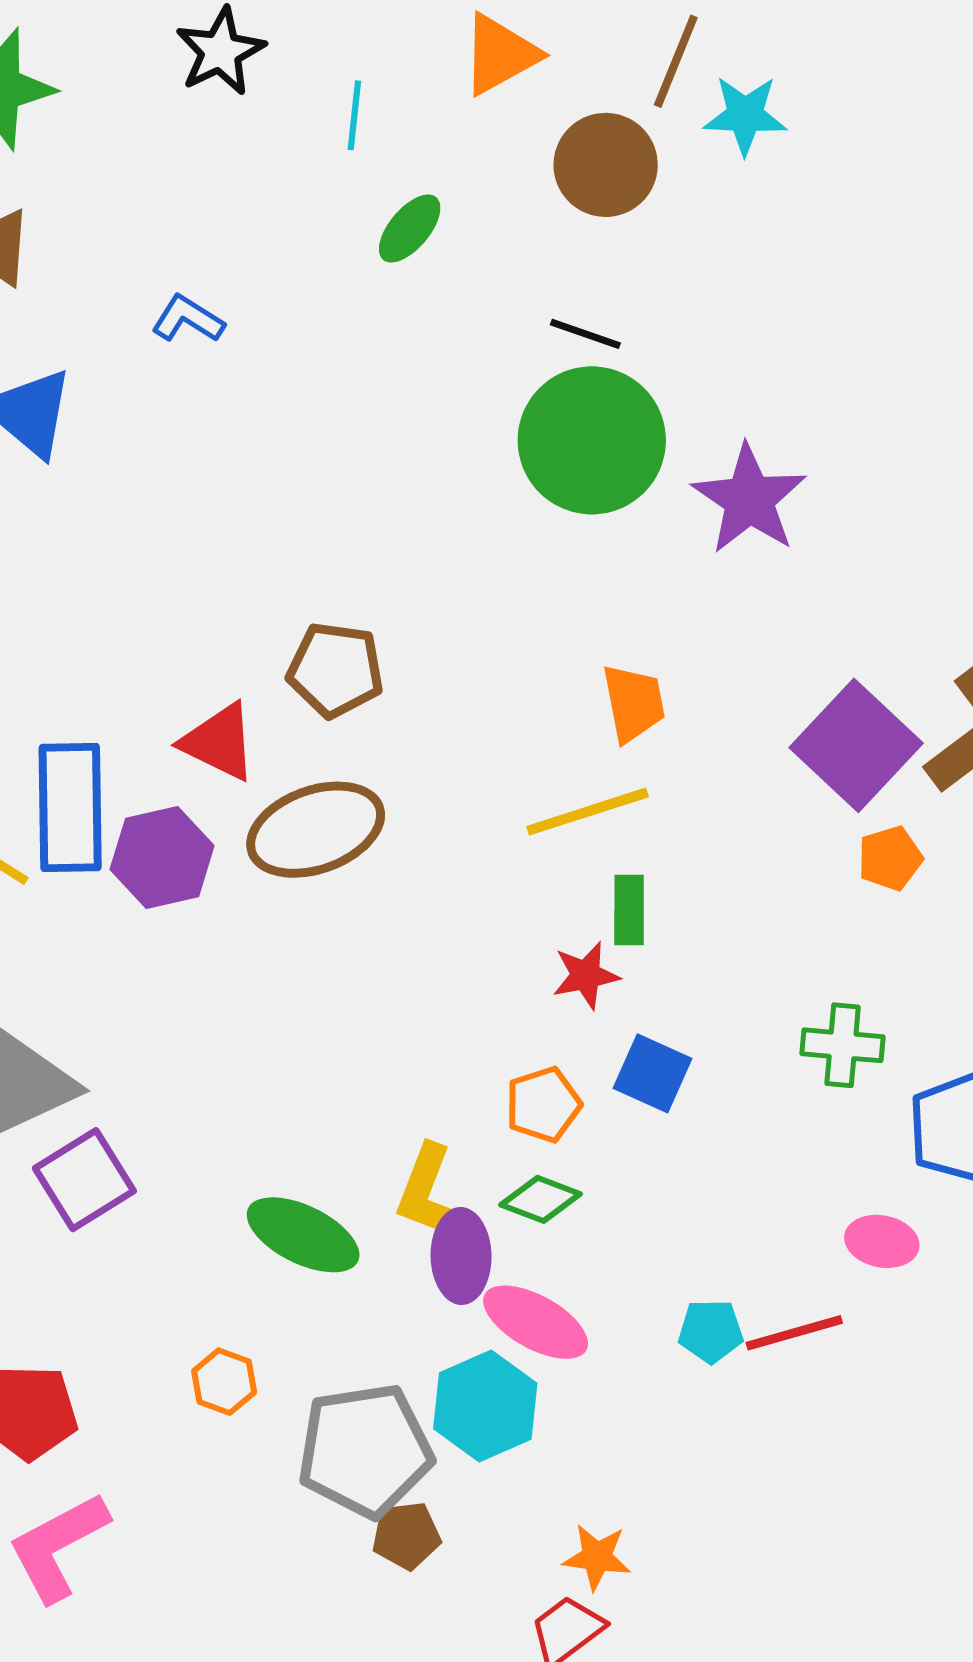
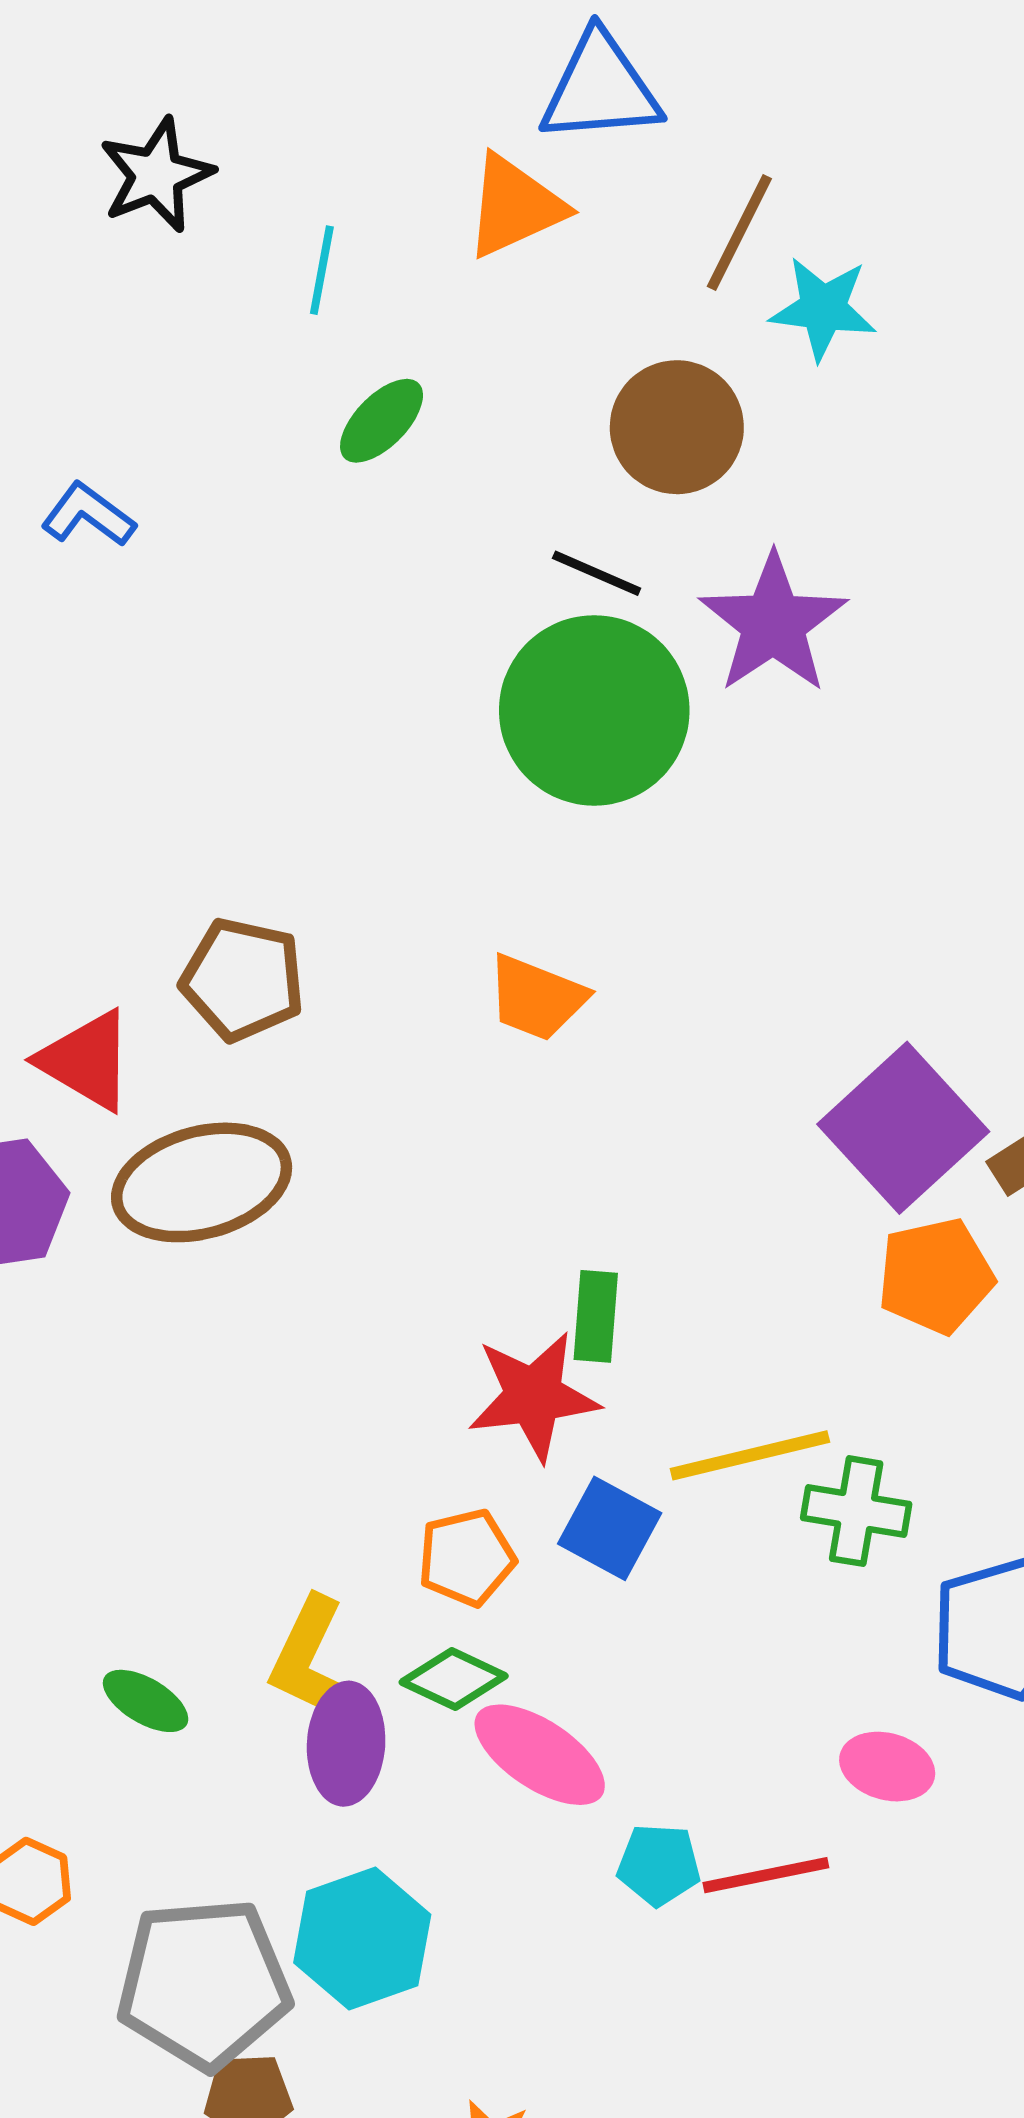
brown circle: (606, 165) -> (677, 427), moved
purple star: (749, 499) -> (773, 623), moved
orange trapezoid: (634, 703) -> (537, 998), moved, turned 118
yellow line: (588, 812) -> (750, 1455), moved
orange pentagon: (890, 858) -> (936, 1276), size x1.4
red star: (586, 975) -> (534, 1396), size x1.5
green ellipse: (303, 1235) -> (146, 1701), size x0.6
pink ellipse: (536, 1322) -> (540, 1755), moved

